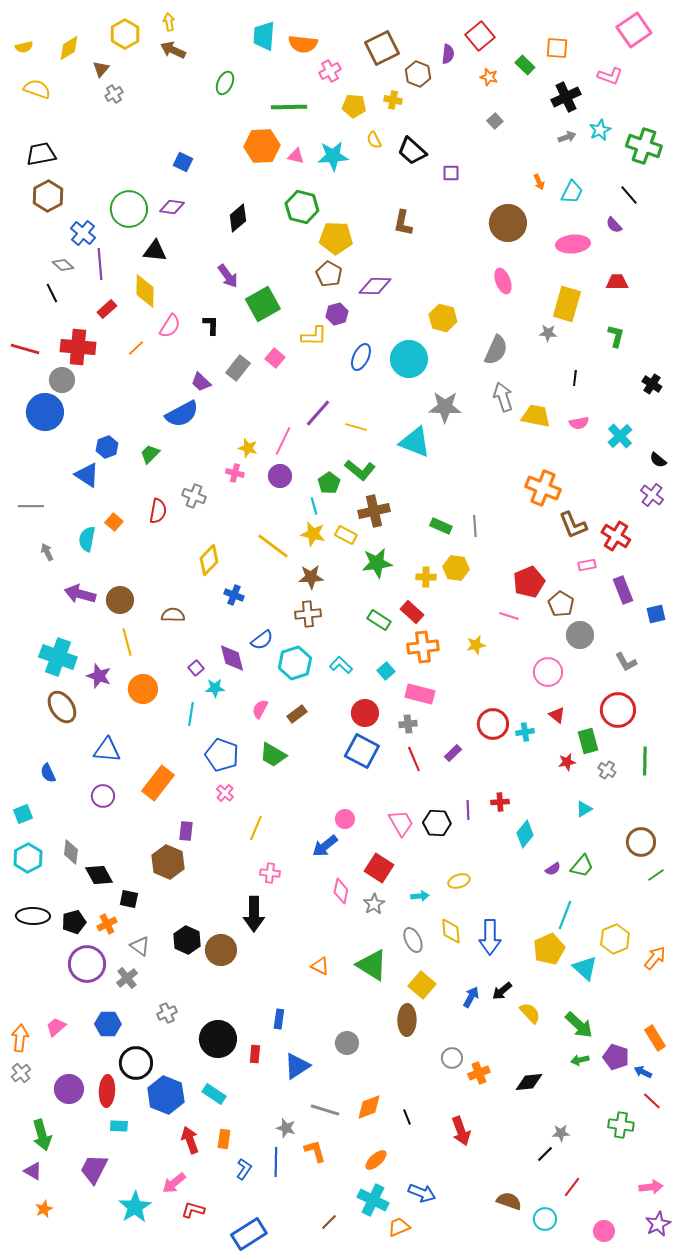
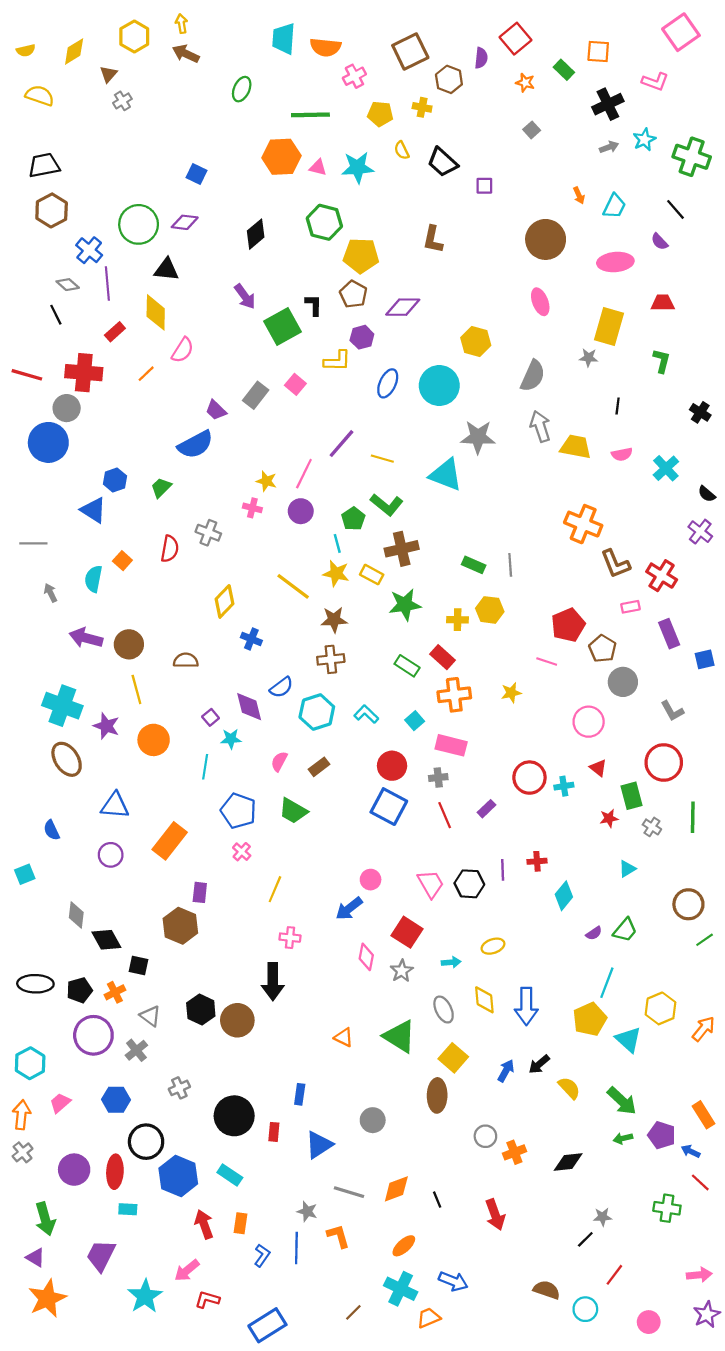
black L-shape: (211, 325) -> (314, 305), moved
cyan hexagon: (28, 858) -> (30, 1063), moved
orange star: (44, 1209) -> (47, 1298), size x2.0

